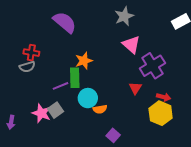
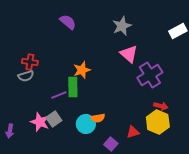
purple semicircle: (65, 22) -> (68, 22), moved, size x0.7
red triangle: (135, 88) -> (133, 132), moved, turned 40
cyan circle: (88, 98) -> (86, 124), moved

